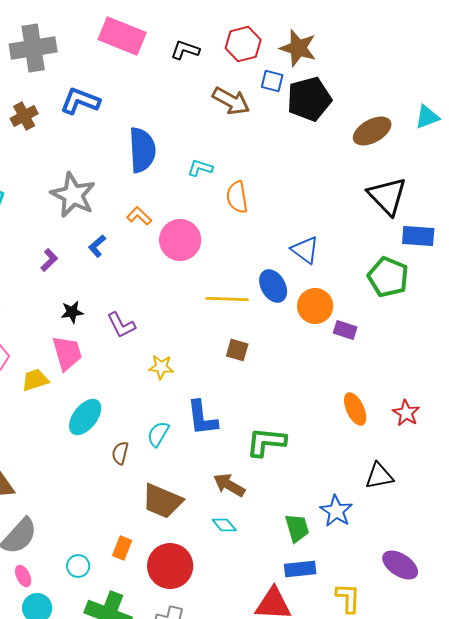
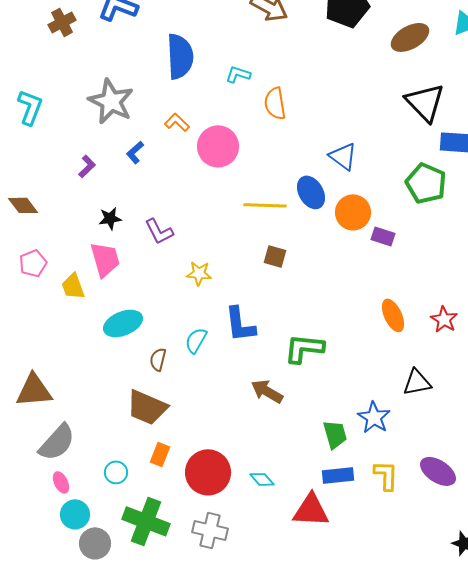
yellow trapezoid: (35, 380) -> (73, 286), turned -92
cyan ellipse: (85, 417) -> (123, 323), turned 30
brown trapezoid: (162, 501) -> (147, 407), moved
cyan diamond: (224, 525) -> (262, 479), moved
yellow L-shape: (348, 598) -> (386, 475), moved

